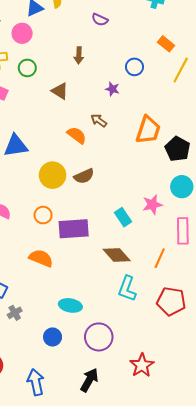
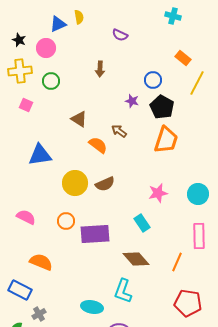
brown triangle: (60, 91) -> (79, 119), moved
black pentagon: (178, 149) -> (162, 107), moved
pink star: (152, 205) -> (158, 193), moved
orange semicircle: (41, 258) -> (41, 262), moved
cyan L-shape: (127, 289) -> (123, 291), moved

